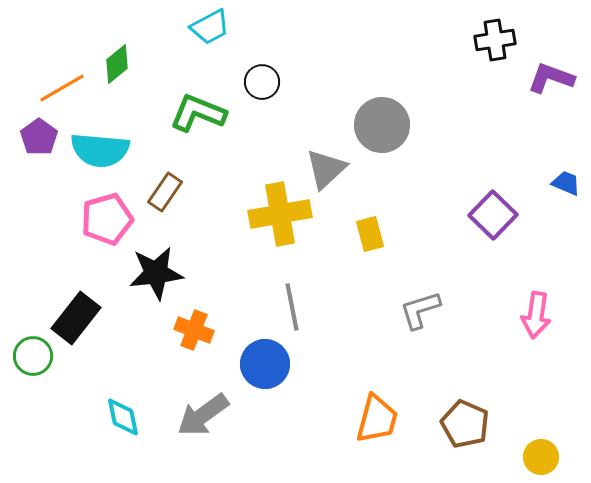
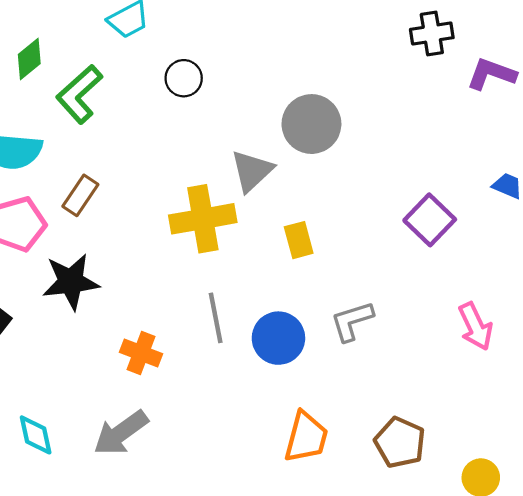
green L-shape: (198, 113) -> (79, 94), moved, turned -64
pink arrow: (536, 315) -> (475, 326), turned -33
orange cross: (194, 330) -> (141, 353), moved
blue circle: (265, 364) -> (278, 338), moved

